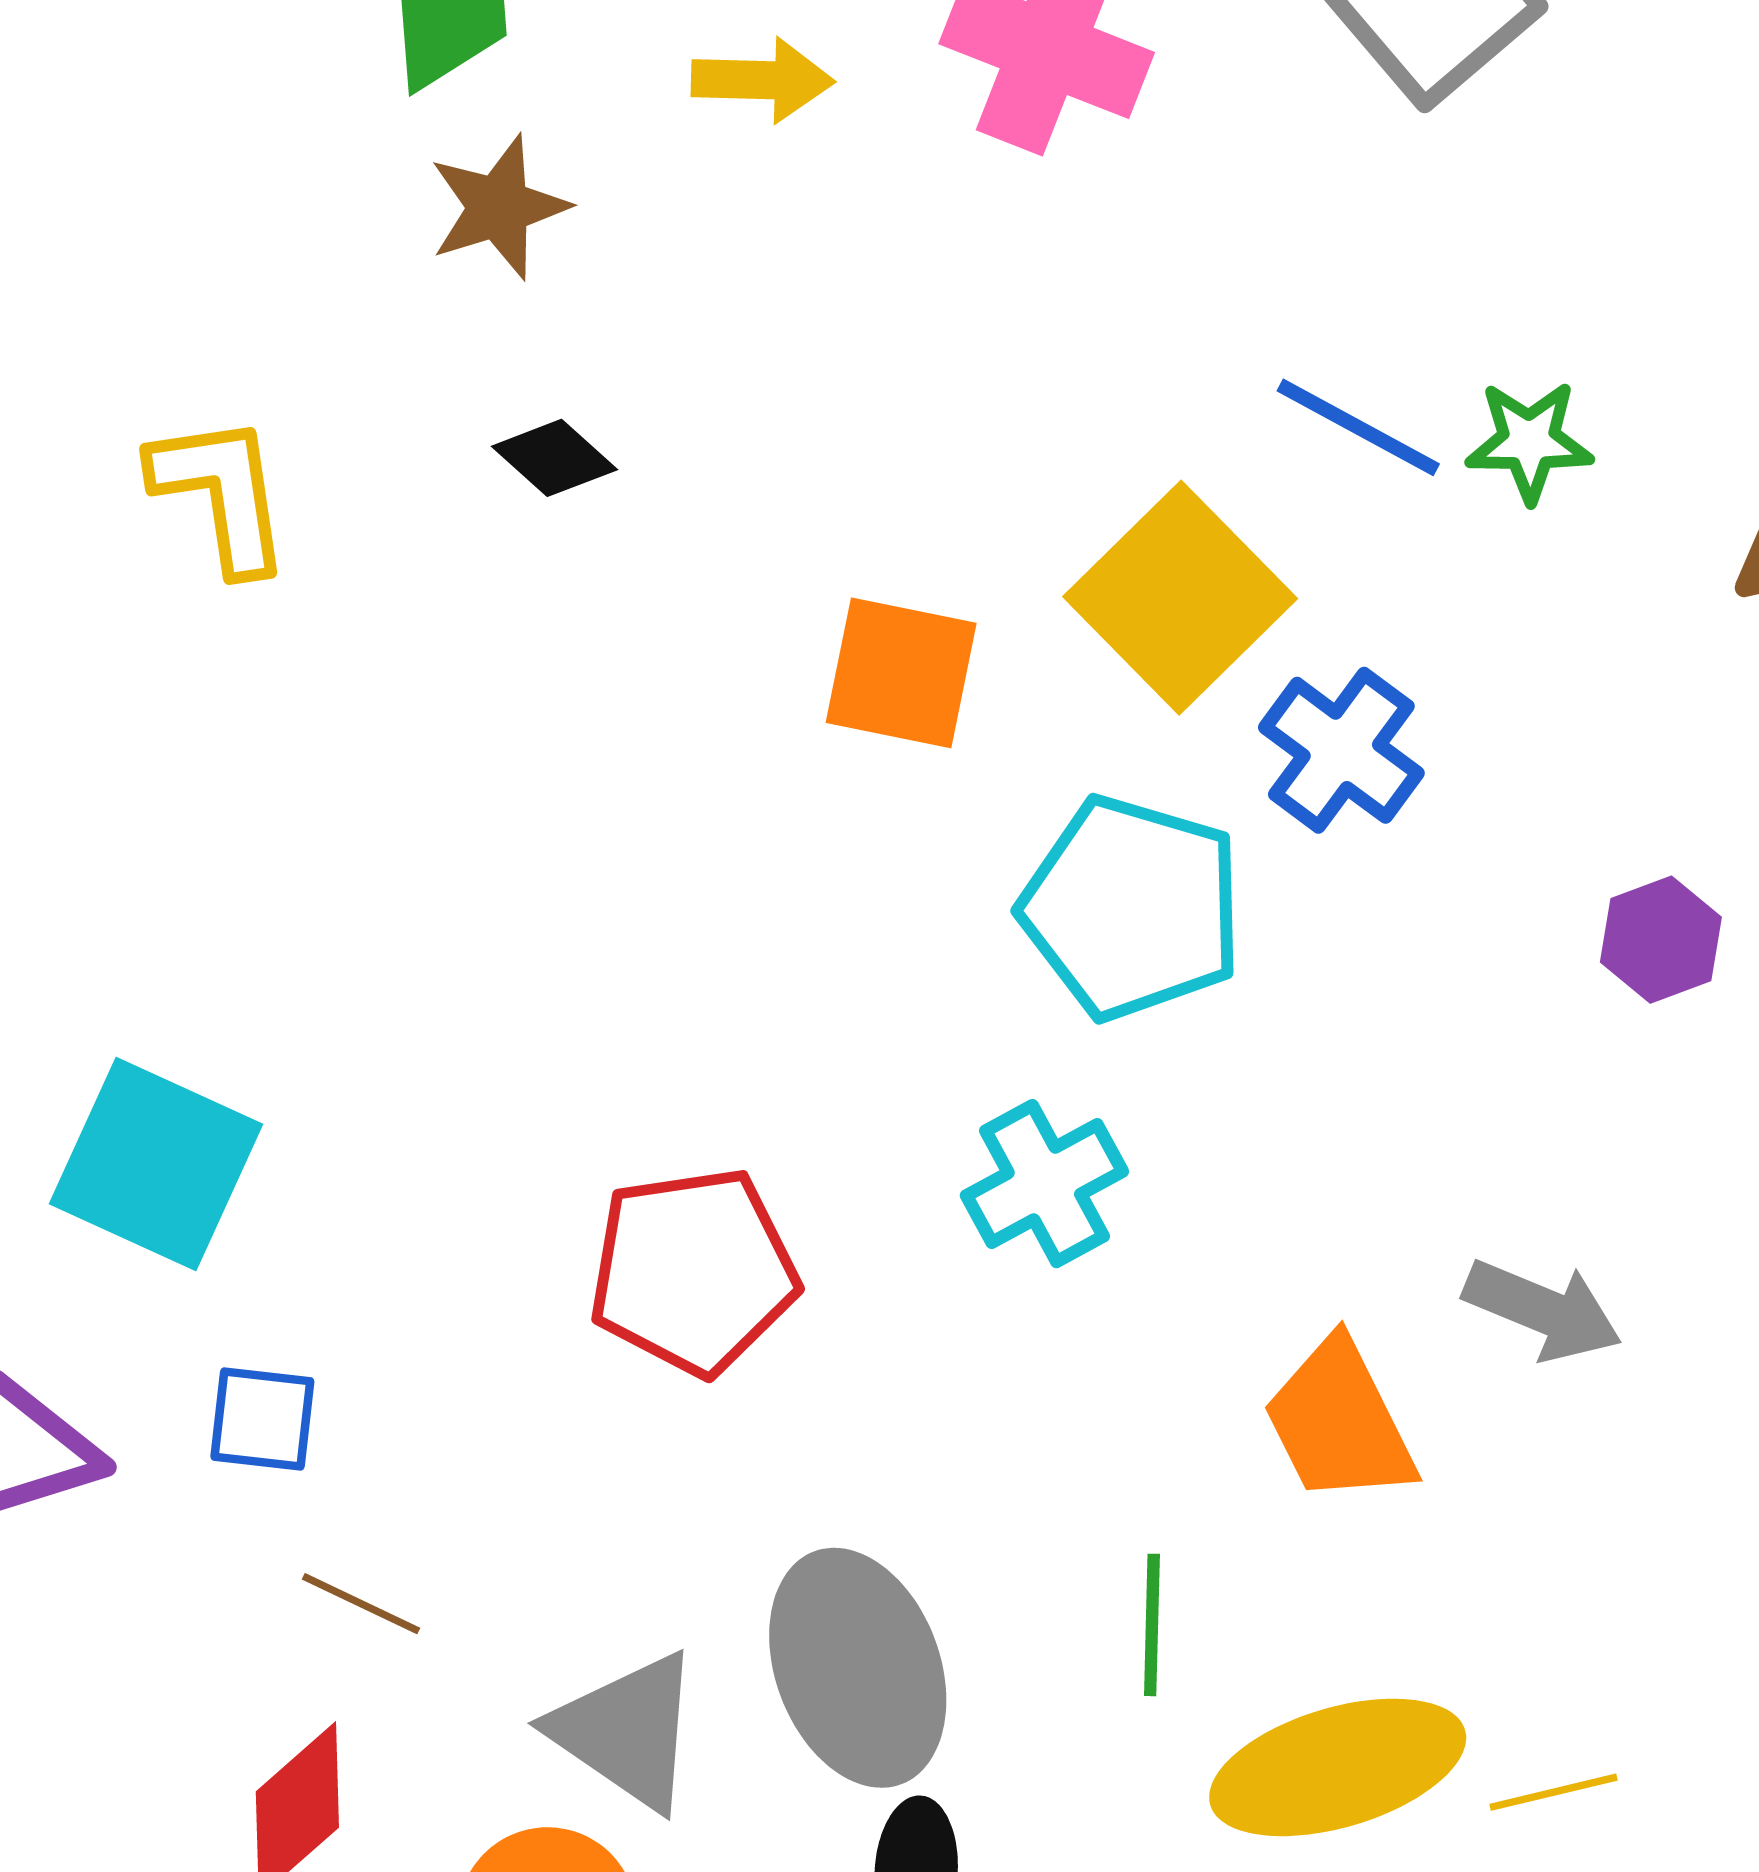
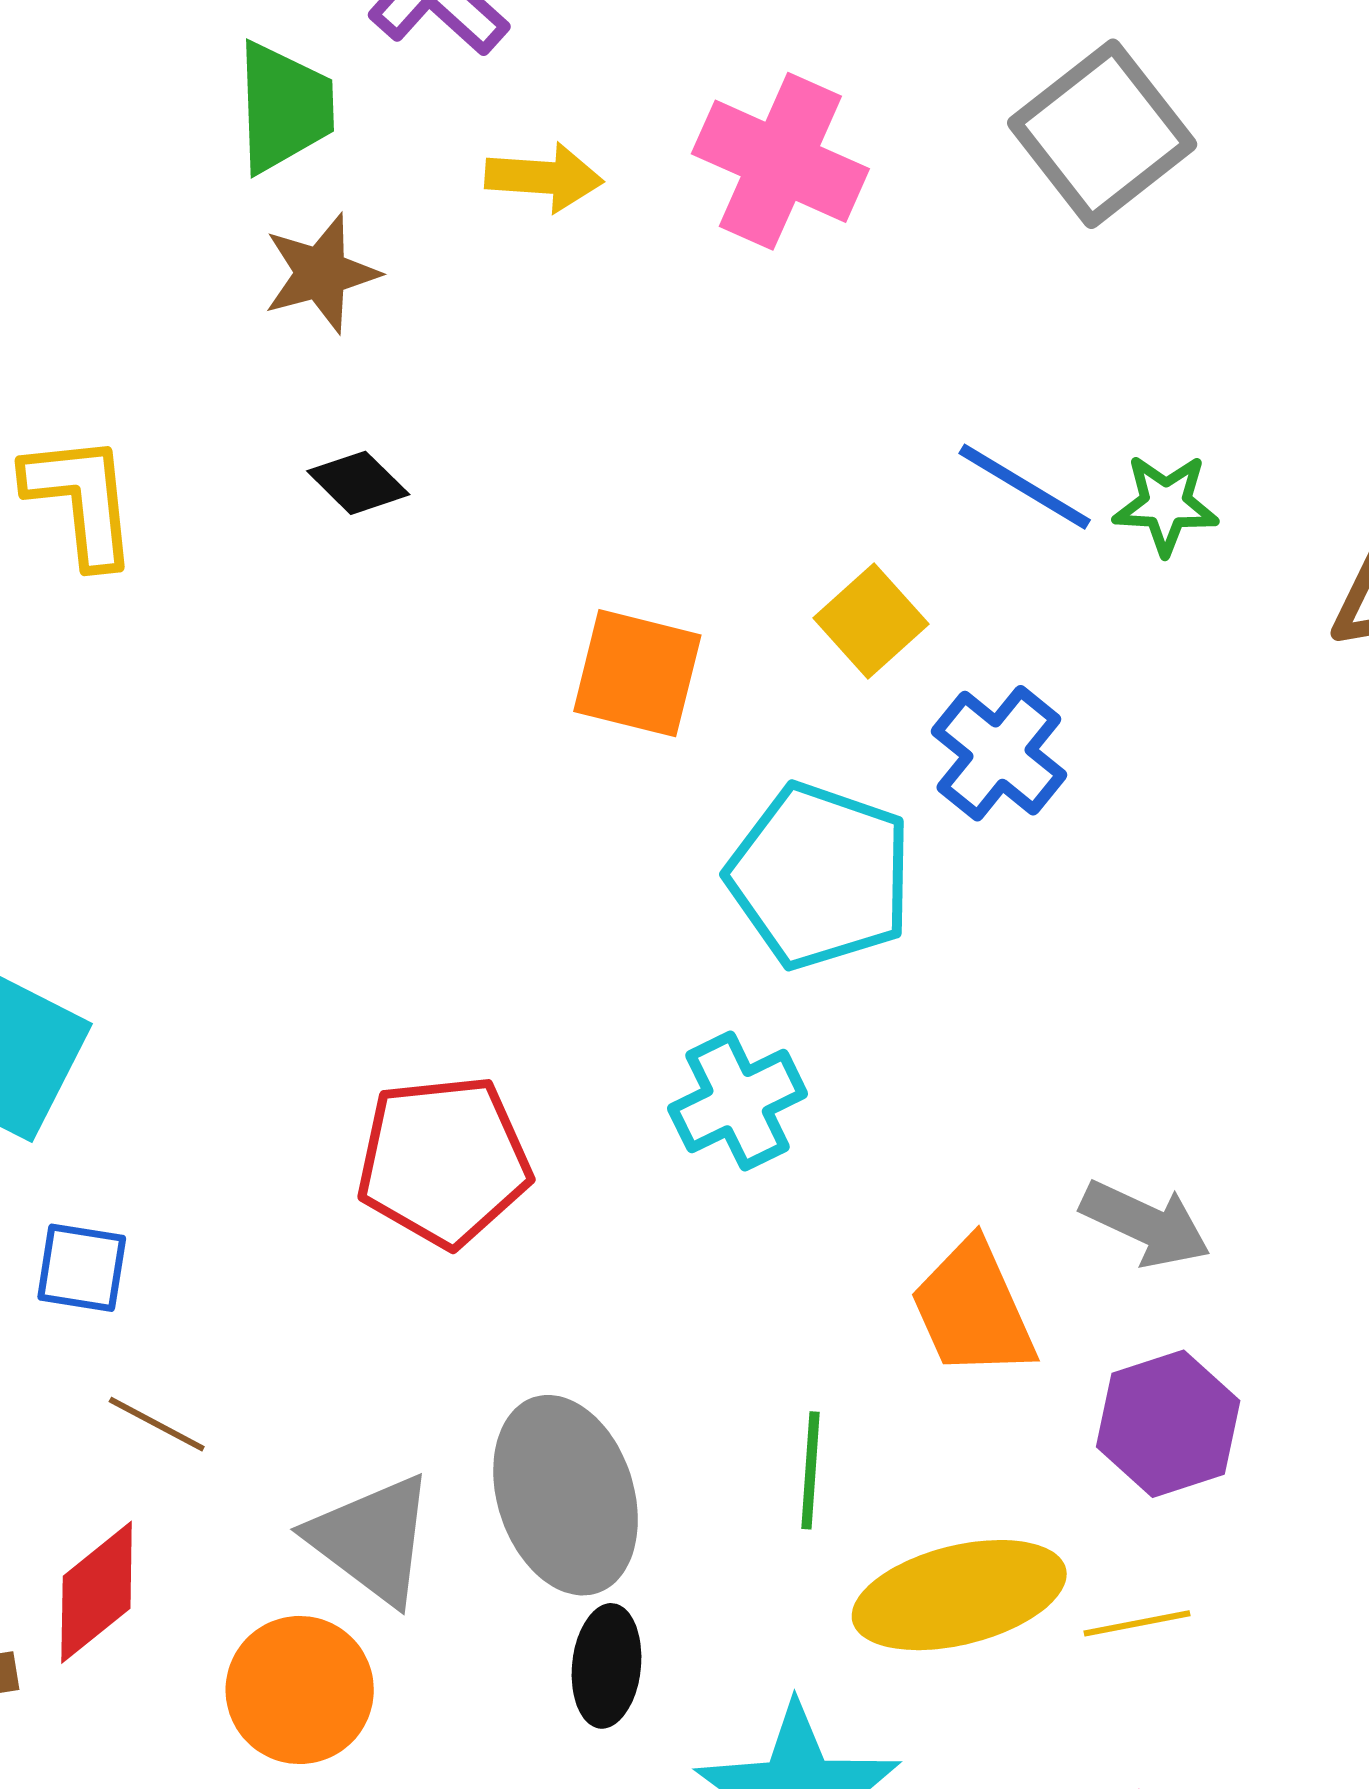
yellow square: (1180, 598) -> (871, 621), size x0.6
purple hexagon: (1661, 940) -> (1168, 1424), moved, size x1.4

